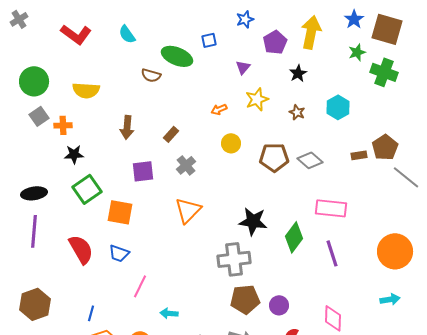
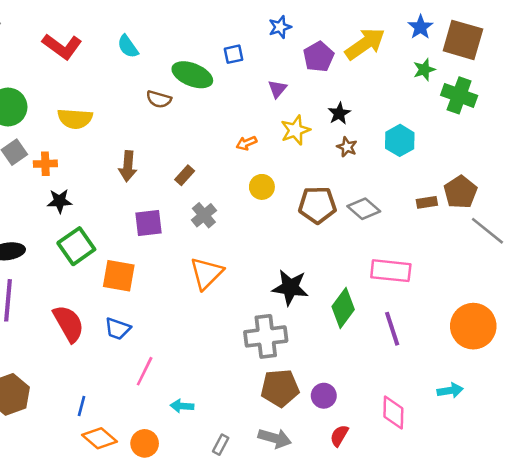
yellow arrow: (311, 32) -> (365, 44), turned 44
black star: (298, 73) -> (339, 113), moved
cyan arrow: (390, 299) -> (450, 391), moved

